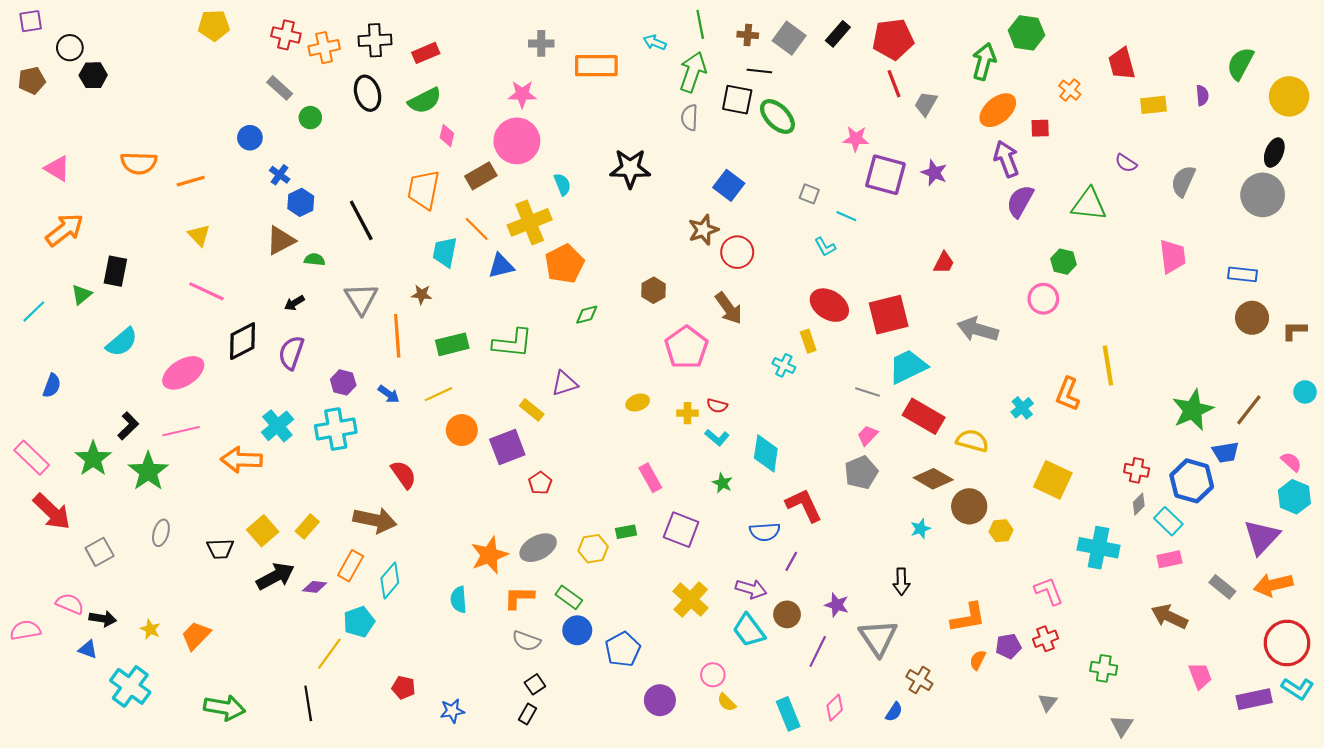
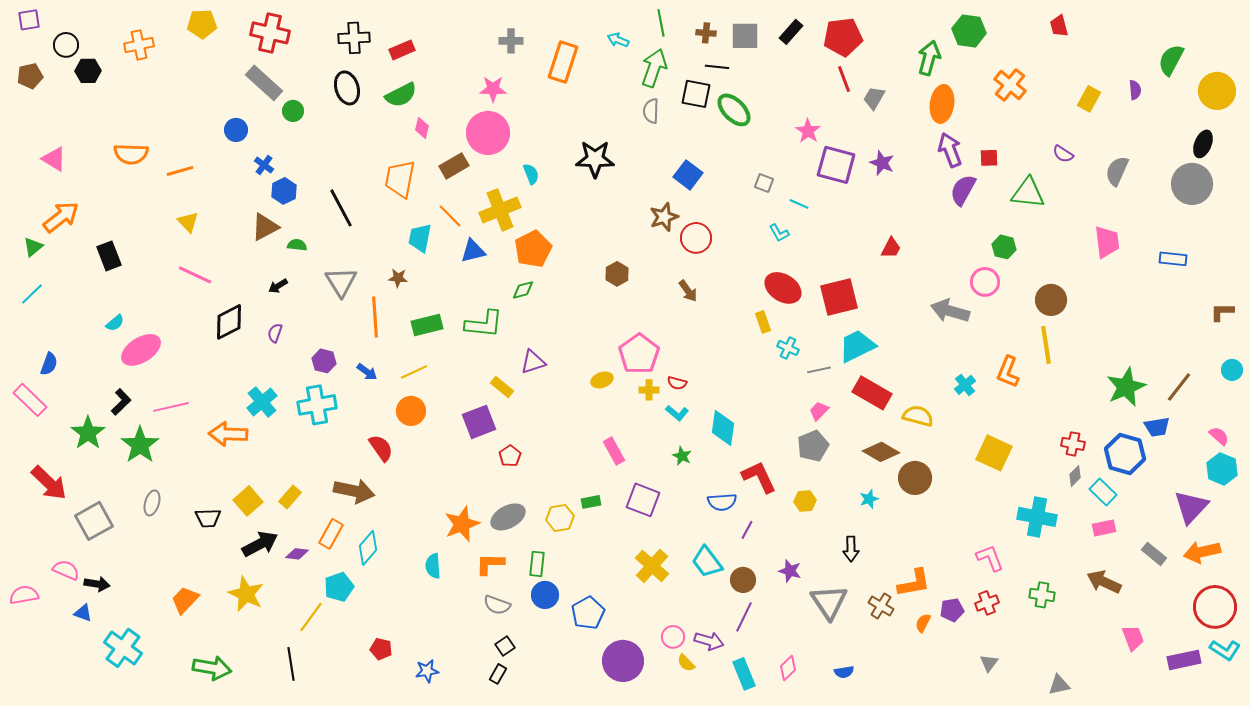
red cross: (286, 35) -> (270, 33), size x1.4
gray square: (789, 38) -> (745, 36), turned -36
orange cross: (324, 48) -> (139, 45), moved
red trapezoid: (1122, 64) -> (1059, 26), moved, size x0.7
orange rectangle: (596, 66) -> (563, 62), turned -72
gray rectangle: (280, 88) -> (264, 83), size x1.5
orange cross: (1070, 90) -> (1010, 85), size x1.5
yellow rectangle: (1154, 105) -> (1089, 99), turned -55
orange ellipse: (998, 110) -> (942, 104), turned -42
red square: (1040, 128) -> (989, 158), moved
pink star: (856, 139) -> (808, 131), turned 30
black rectangle: (115, 271) -> (109, 256), turned -32
green triangle: (82, 294) -> (33, 247), moved
brown arrow: (729, 308) -> (688, 291), size x0.7
green diamond: (587, 315) -> (523, 290), moved
brown circle: (1252, 318) -> (1051, 300), moved
gray arrow: (978, 329) -> (950, 311), moved
cyan semicircle: (122, 342) -> (115, 323), size x0.6
pink pentagon: (686, 347) -> (639, 354), moved
purple semicircle: (291, 353) -> (275, 333), size x0.6
cyan cross: (784, 365) -> (788, 348), moved
pink ellipse: (183, 373) -> (141, 350), moved
gray line: (868, 392) -> (819, 370), turned -30
orange circle: (462, 430) -> (411, 411), moved
pink rectangle: (32, 458) -> (30, 400), moved
yellow hexagon: (1001, 531) -> (805, 501), moved
gray square: (100, 552) -> (94, 521), size x1.4
purple arrow: (751, 589) -> (709, 641), moved
green rectangle: (569, 597) -> (537, 564), turned 60
yellow star: (150, 629) -> (246, 594), moved, size x1.8
cyan trapezoid: (749, 630) -> (707, 562), moved
purple line: (818, 651) -> (744, 617), moved
green cross: (1104, 668) -> (1042, 595), moved
brown cross: (919, 680) -> (881, 606), moved
purple circle: (660, 700) -> (623, 661), size x1.4
blue semicircle: (894, 712) -> (844, 672), turned 48
gray triangle: (1122, 726) -> (1059, 685), turned 45

